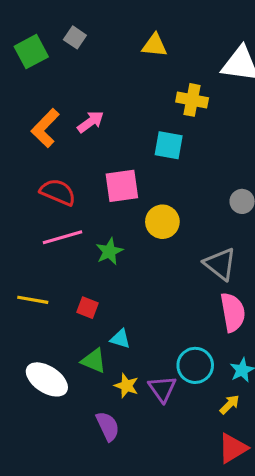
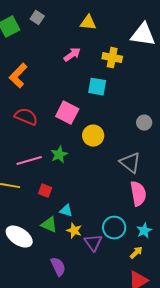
pink arrow: (91, 122) -> (72, 55), moved
pink square: (122, 186) -> (67, 113), turned 35
pink line: (62, 237) -> (29, 161), moved
yellow star: (126, 386) -> (74, 231), moved

